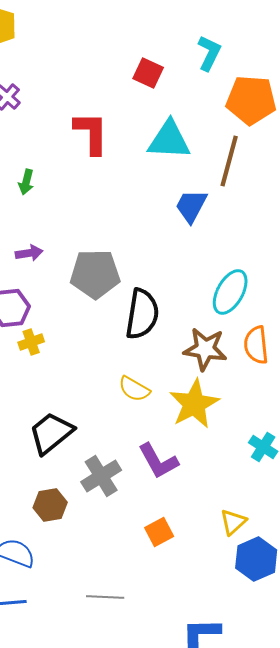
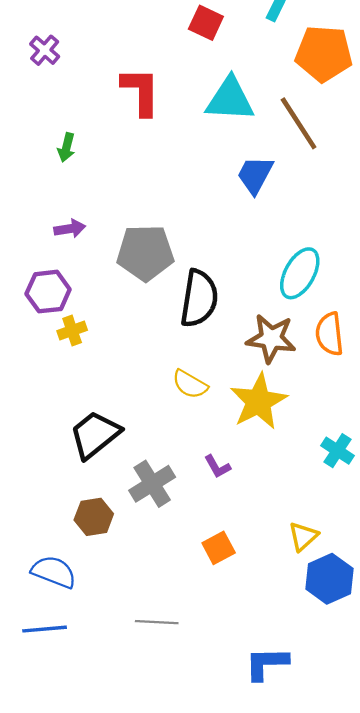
brown line: (229, 161) -> (299, 123), turned -48
purple L-shape: (158, 461) -> (217, 467), size x0.6

